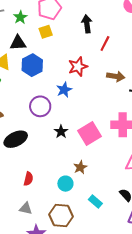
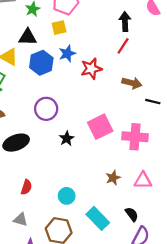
black arrow: (87, 24) -> (125, 22), moved
blue star: (64, 90) -> (67, 54), moved
pink square: (90, 134) -> (100, 127), moved
brown star: (80, 167) -> (113, 178), moved
cyan rectangle: (95, 201) -> (98, 218), size x1.5

